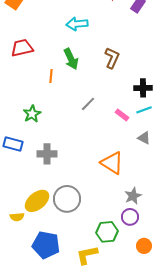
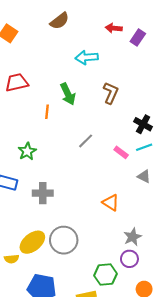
cyan arrow: (77, 24) -> (87, 57), moved
black cross: (143, 88) -> (143, 124), turned 30
orange triangle: (112, 163) -> (111, 202), size x0.7

